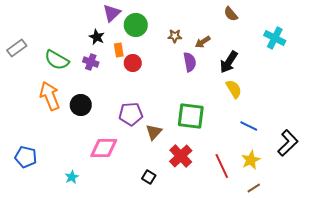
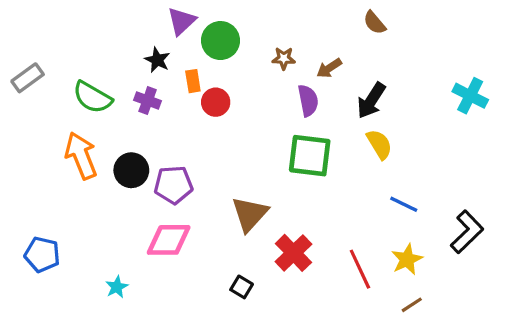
cyan cross: (275, 38) -> (470, 96), moved
purple pentagon: (131, 114) -> (173, 185), moved
green square: (191, 116) -> (310, 156), moved
brown triangle: (154, 132) -> (250, 214), size x1.4

